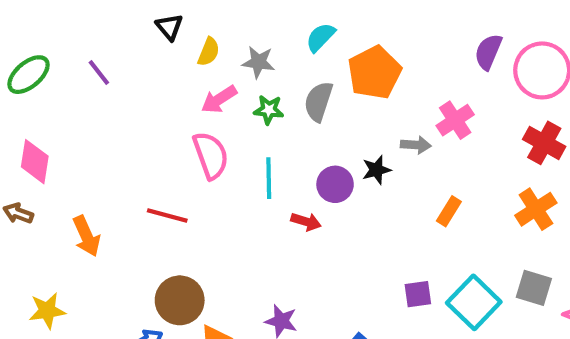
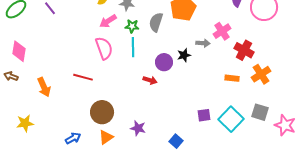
red cross: (544, 143) -> (244, 50), moved
cyan line: (269, 178) -> (133, 47), moved
orange rectangle: (449, 211) -> (232, 78), moved, turned 64
brown circle: (180, 300) -> (102, 112), moved

